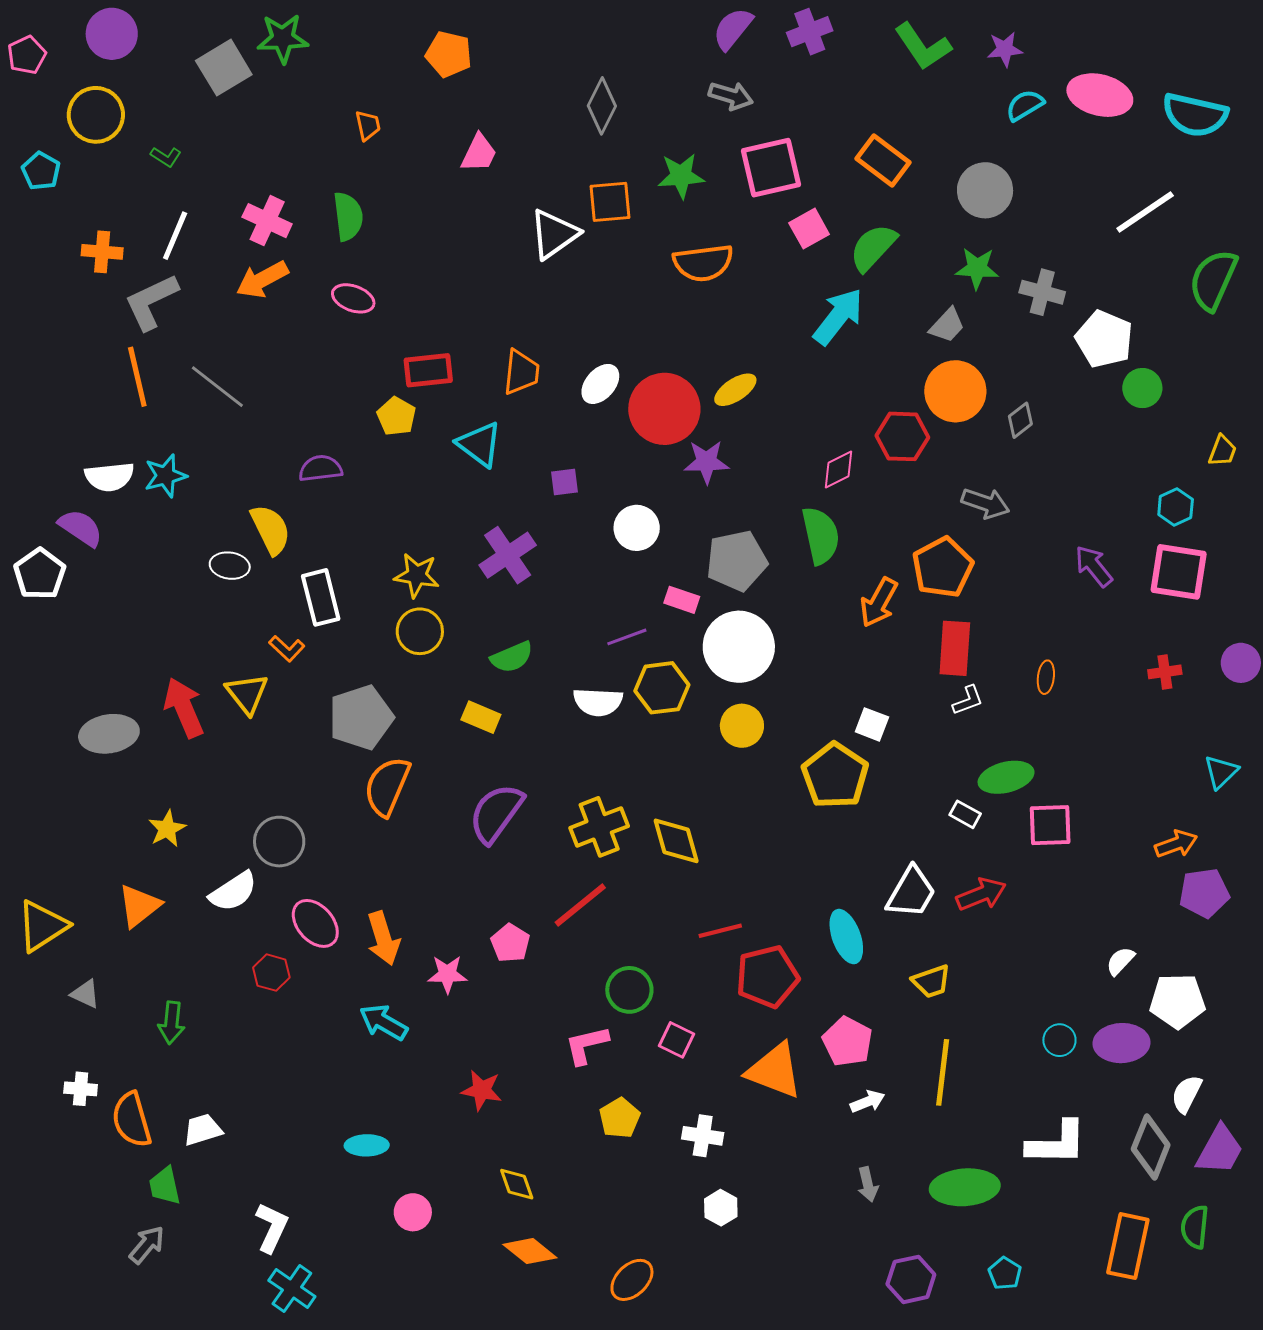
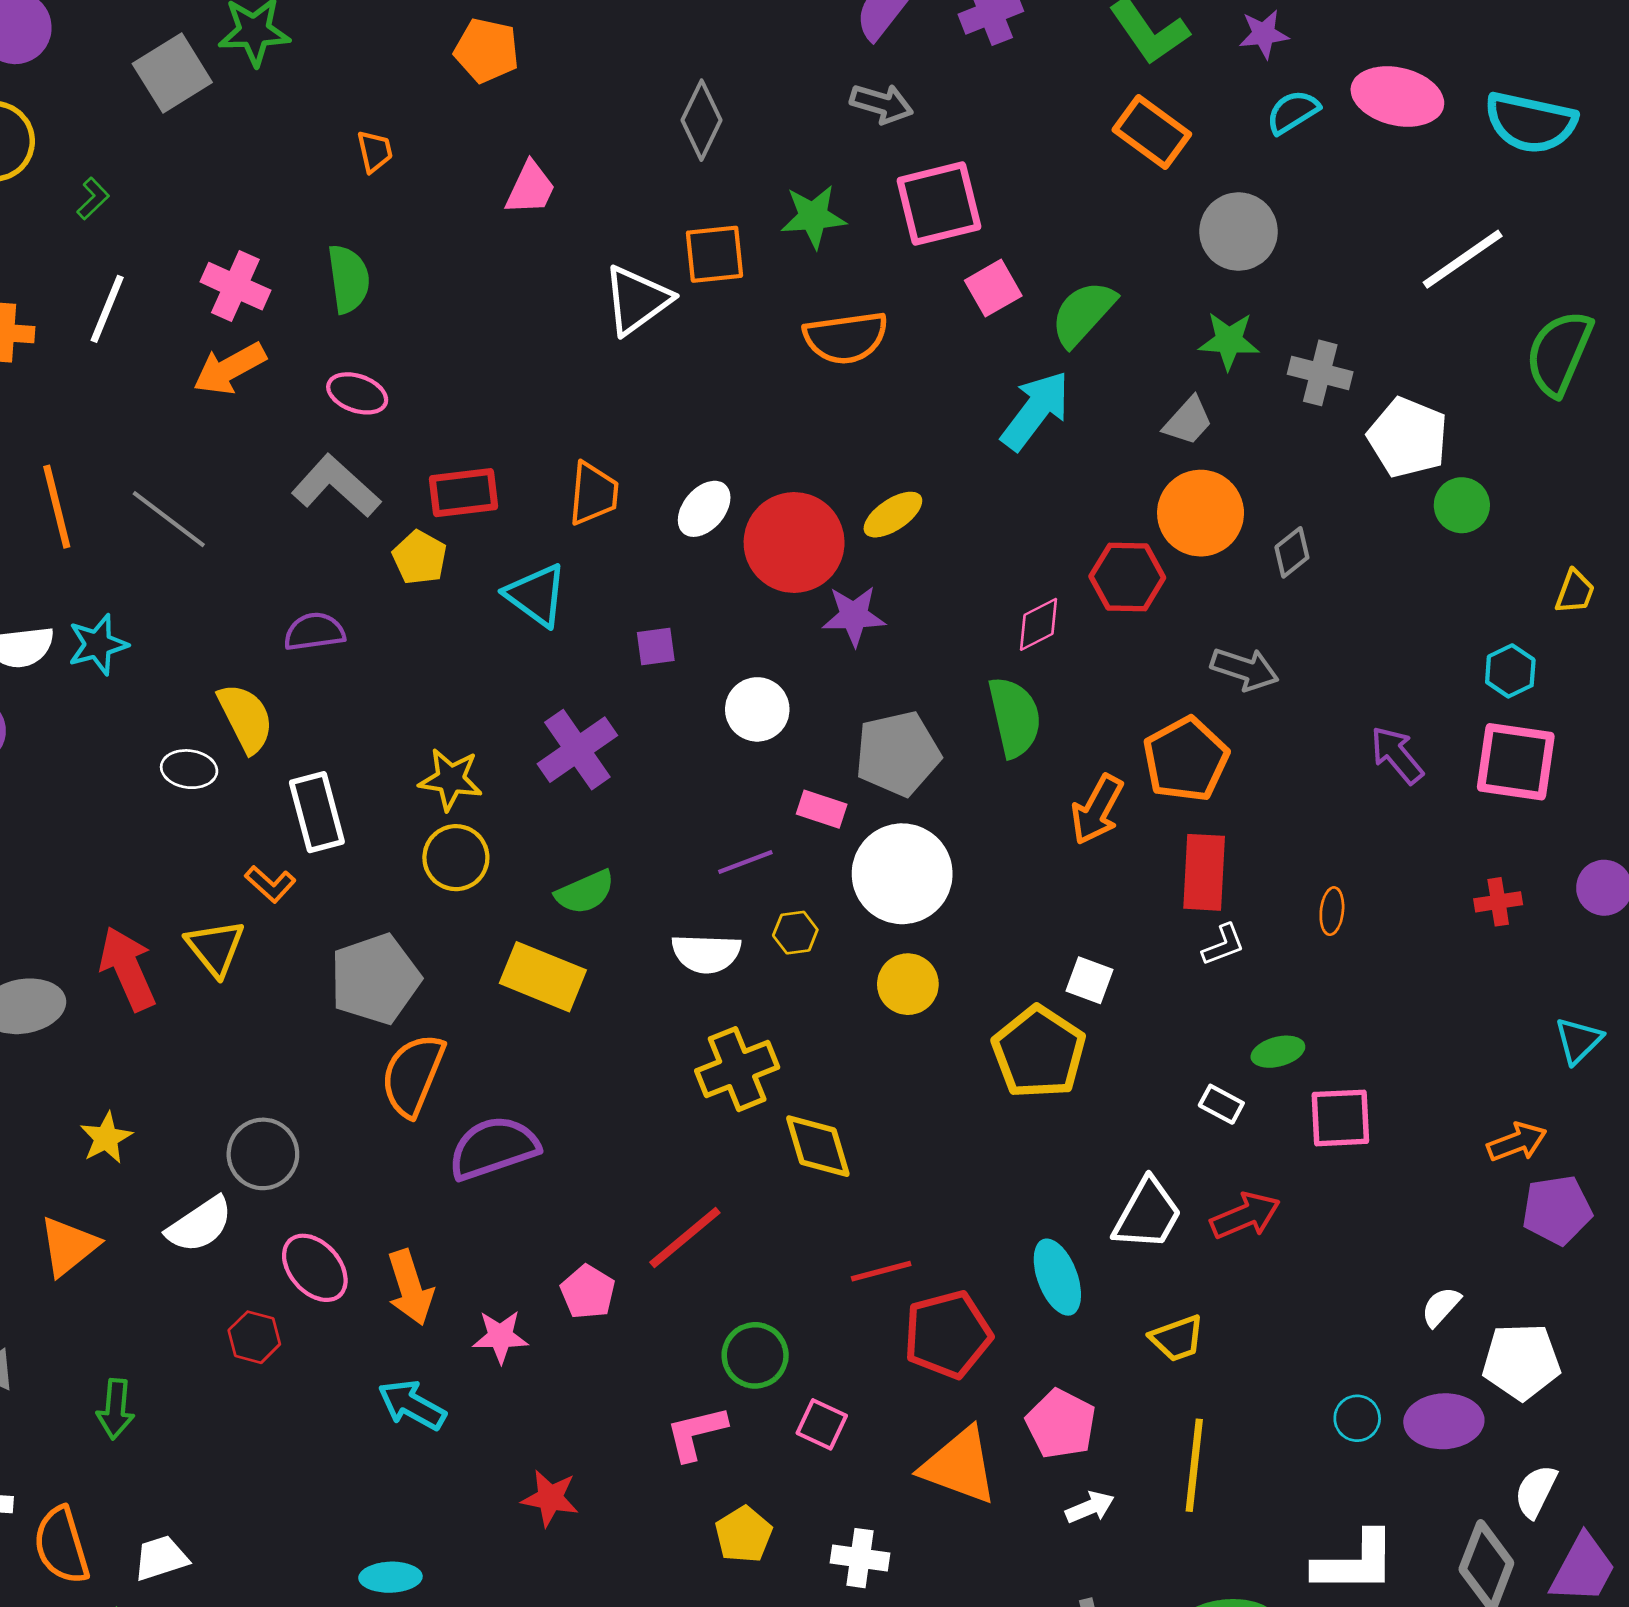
green L-shape: (166, 157) -> (93, 199), turned -76
orange rectangle: (883, 160) -> (1152, 132), moved
gray L-shape: (151, 302) -> (336, 486), moved, turned 68
yellow hexagon: (662, 688) -> (795, 933), size x0.6
yellow rectangle: (481, 717) -> (543, 977), size x1.5
green ellipse: (1006, 777) -> (1278, 1052), size x0.7
purple semicircle: (496, 813) -> (494, 1148), moved, turned 36
yellow cross: (599, 827) -> (737, 1069), moved

